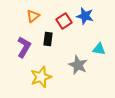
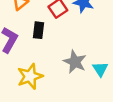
cyan triangle: (99, 49) -> (100, 69), moved, turned 48

